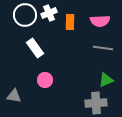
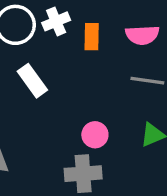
pink circle: (45, 80) -> (95, 135), moved
gray cross: (96, 103) -> (83, 174), moved

